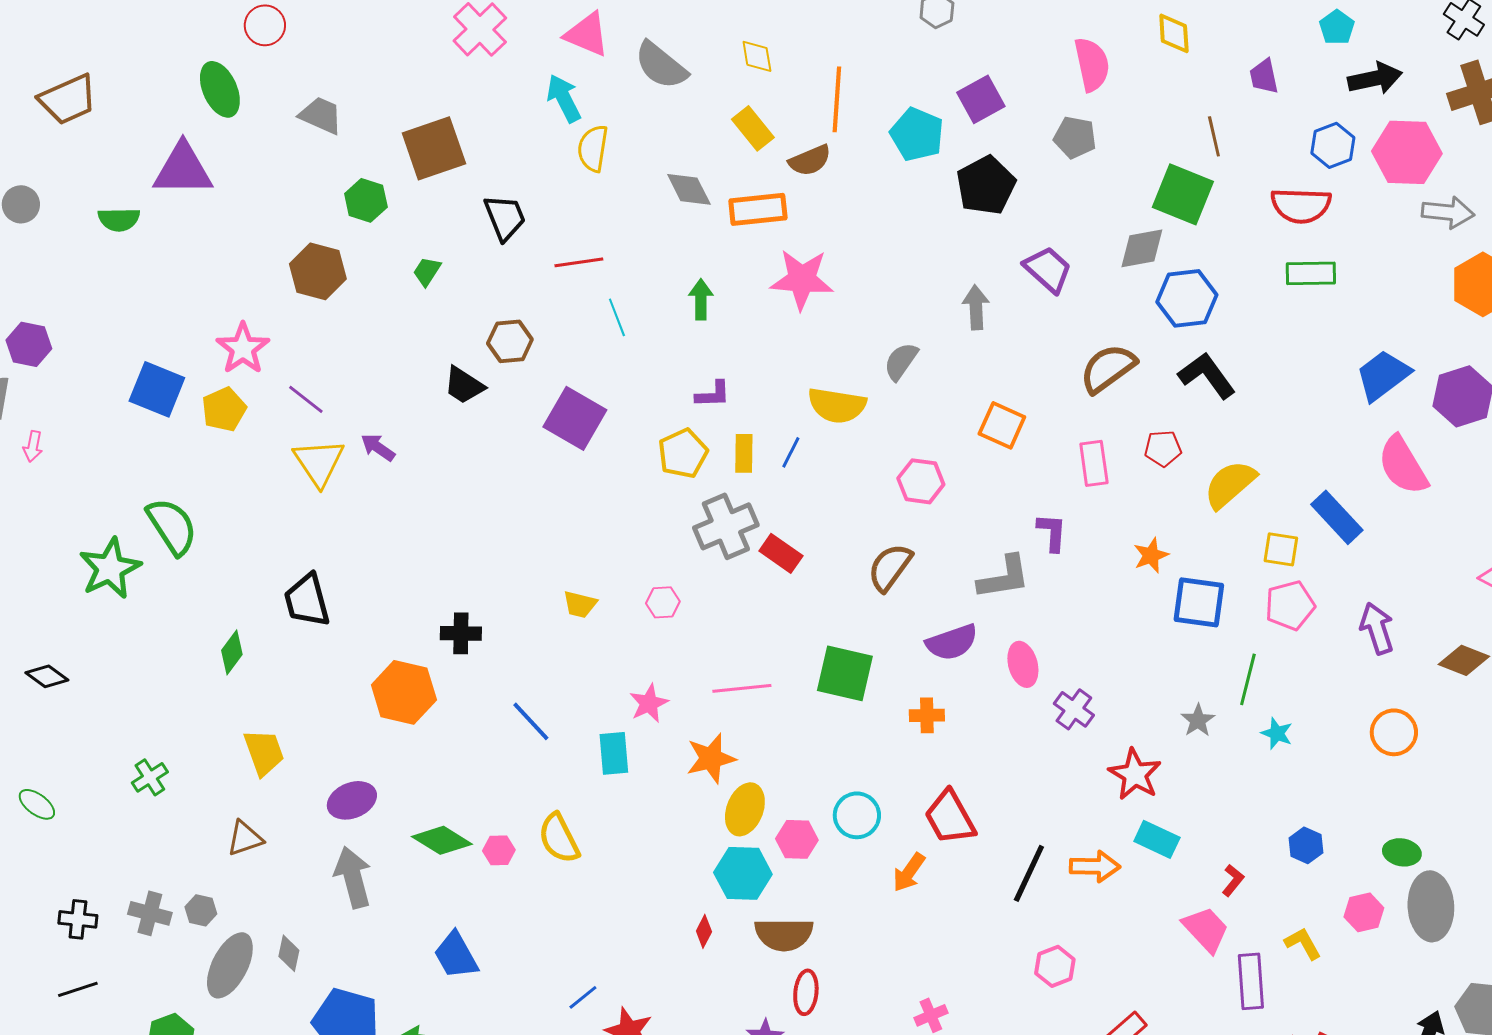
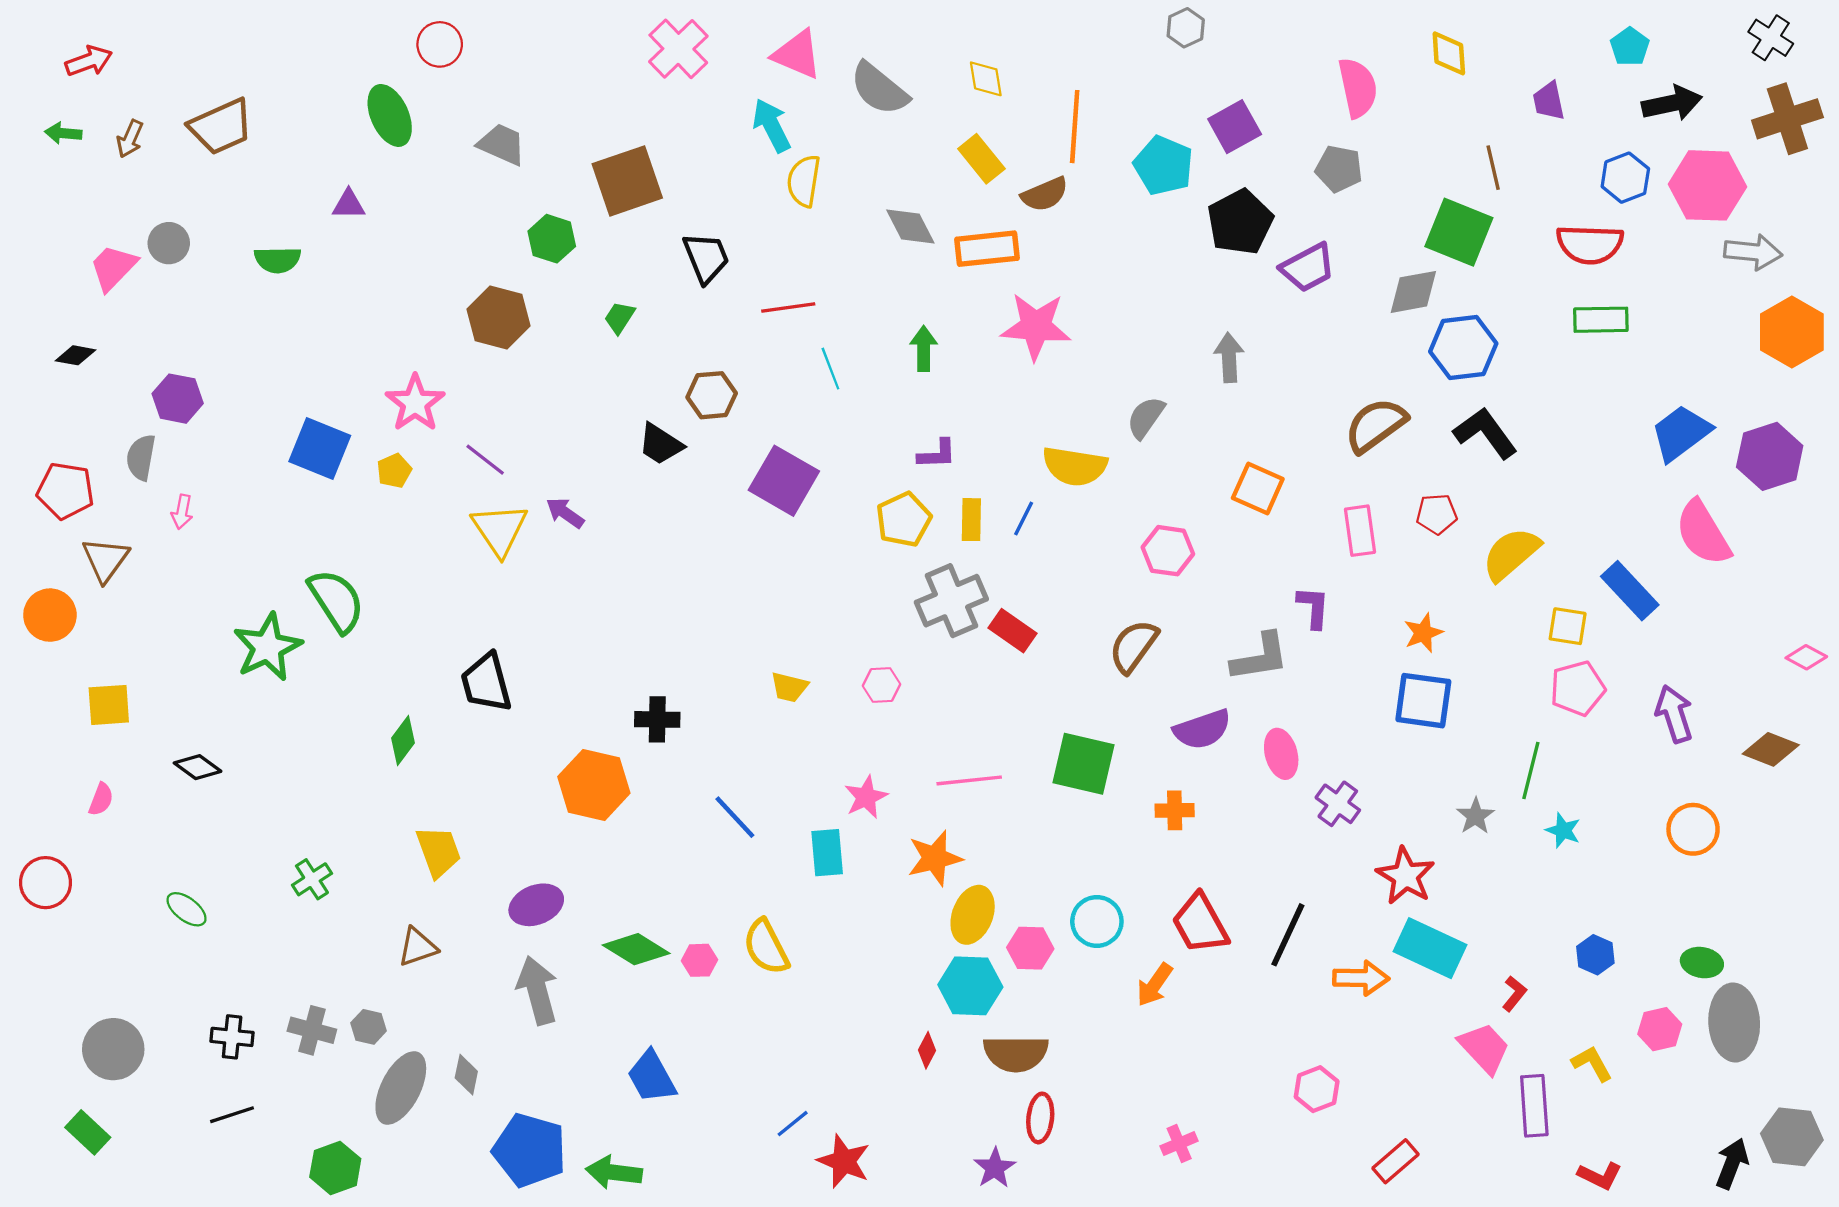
purple triangle: (183, 169) -> (349, 204), size x0.5
purple trapezoid: (1048, 269) -> (1308, 268), moved, turned 110
yellow pentagon: (224, 409) -> (394, 471), size x0.7
blue square: (1199, 602) -> (1423, 701), moved
cyan rectangle: (1157, 839) -> (1430, 948), size x1.4
black line: (1029, 873) -> (1288, 935), moved

